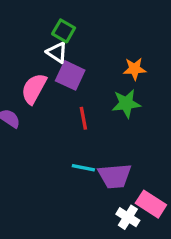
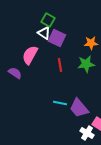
purple square: (70, 75) -> (57, 38), moved
red line: (83, 118) -> (60, 65), moved
purple trapezoid: (115, 176) -> (79, 108), turned 55

